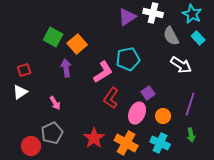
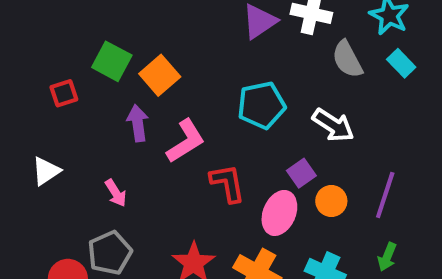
white arrow: (181, 65) -> (333, 125), moved
red square: (24, 70) -> (64, 93), moved
pink L-shape: (103, 72) -> (186, 141), moved
red L-shape: (111, 98) -> (228, 183), turned 135
orange circle: (163, 116) -> (331, 201), moved
green arrow: (191, 135) -> (387, 257), turned 32

